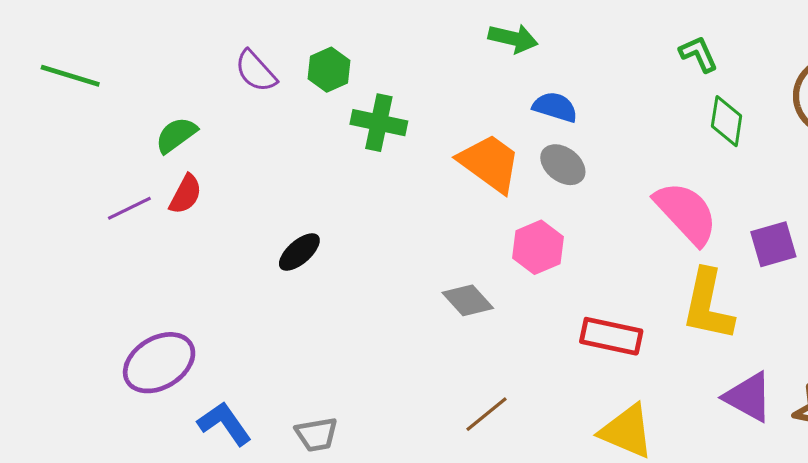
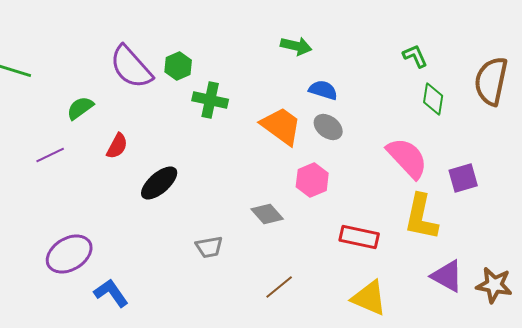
purple semicircle: (256, 71) -> (131, 67), size x1.6
red semicircle: (186, 194) -> (117, 146), moved
black ellipse: (299, 252) -> (159, 183), size x1.4
gray trapezoid: (317, 434) -> (209, 247), moved

